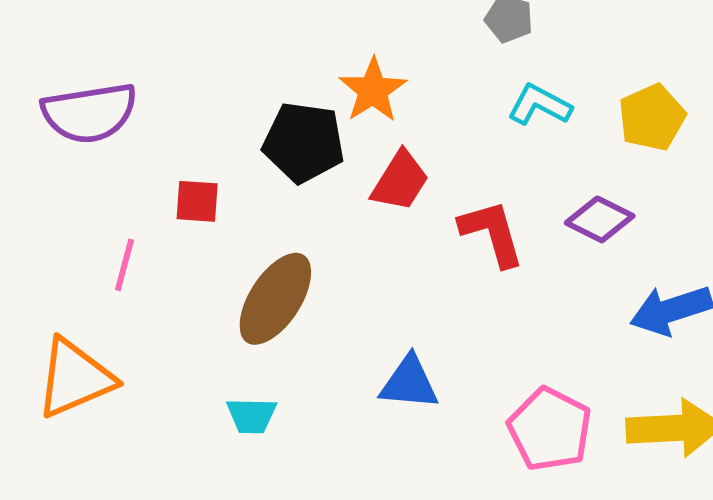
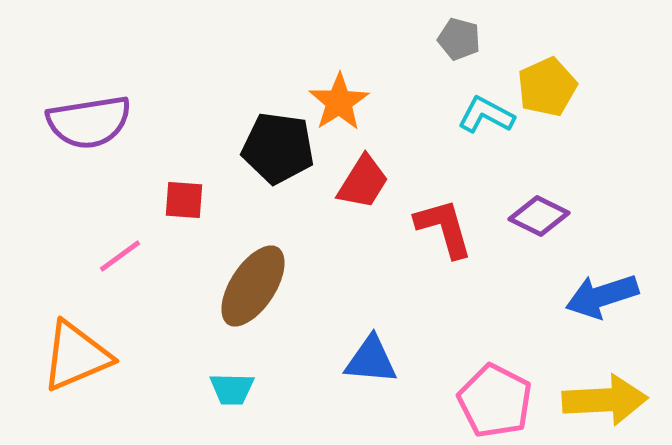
yellow pentagon: (652, 117) -> (547, 87), moved
pink line: (125, 265) -> (120, 256), turned 39

